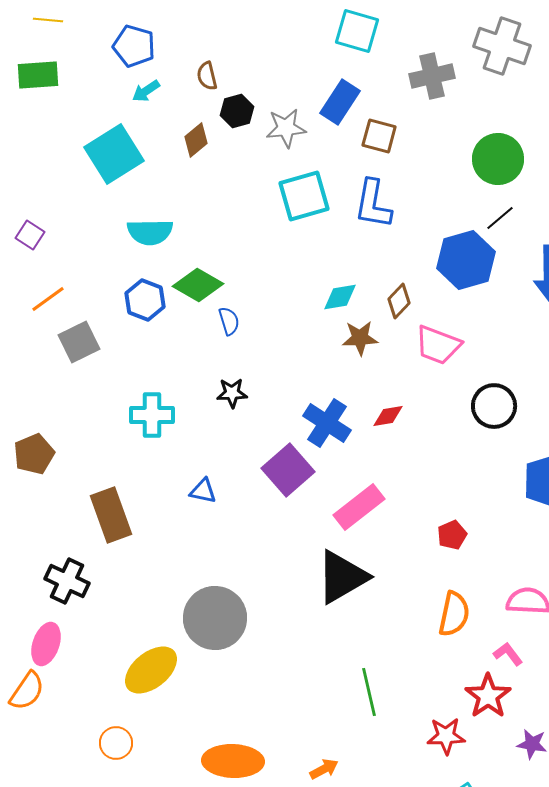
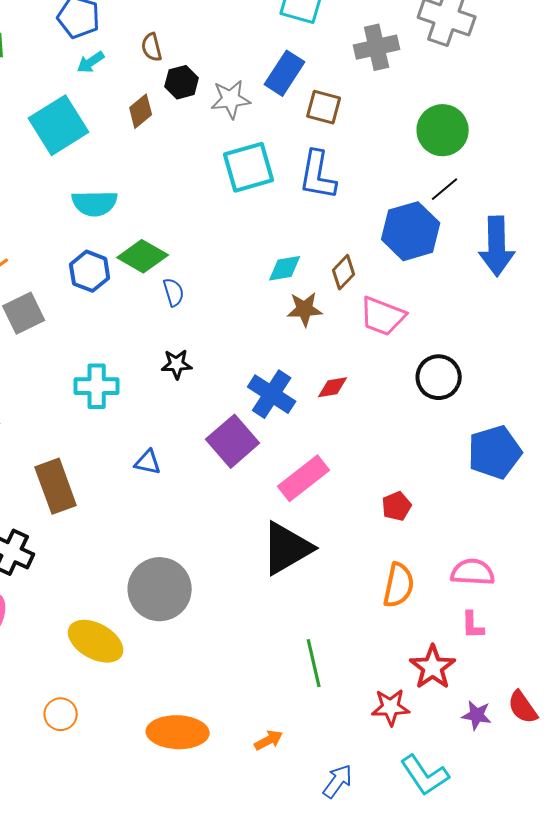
pink L-shape: (508, 654) -> (473, 625), moved, turned -144
yellow ellipse: (151, 670) -> (96, 641), turned 68

